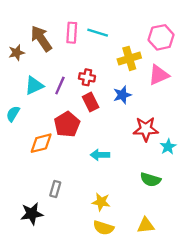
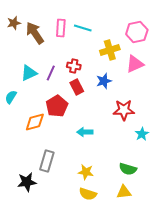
brown star: (16, 53) -> (14, 23), moved
cyan star: (168, 147) -> (142, 134), moved
green semicircle: (150, 180) -> (128, 169), moved
gray rectangle: (55, 189) -> (47, 161), size x1.5

